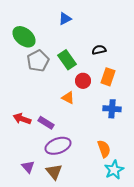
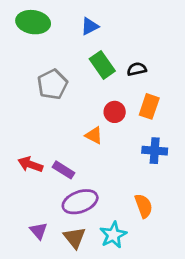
green ellipse: (24, 37) -> (33, 22), moved, turned -30
green rectangle: (67, 60) -> (102, 65), moved
cyan star: (114, 170) -> (113, 235), moved

